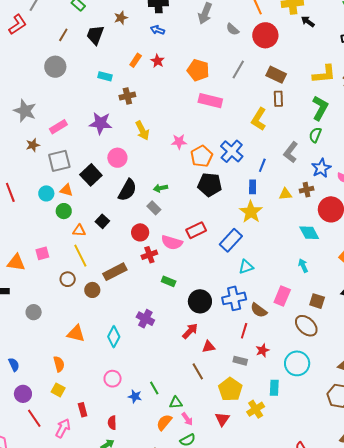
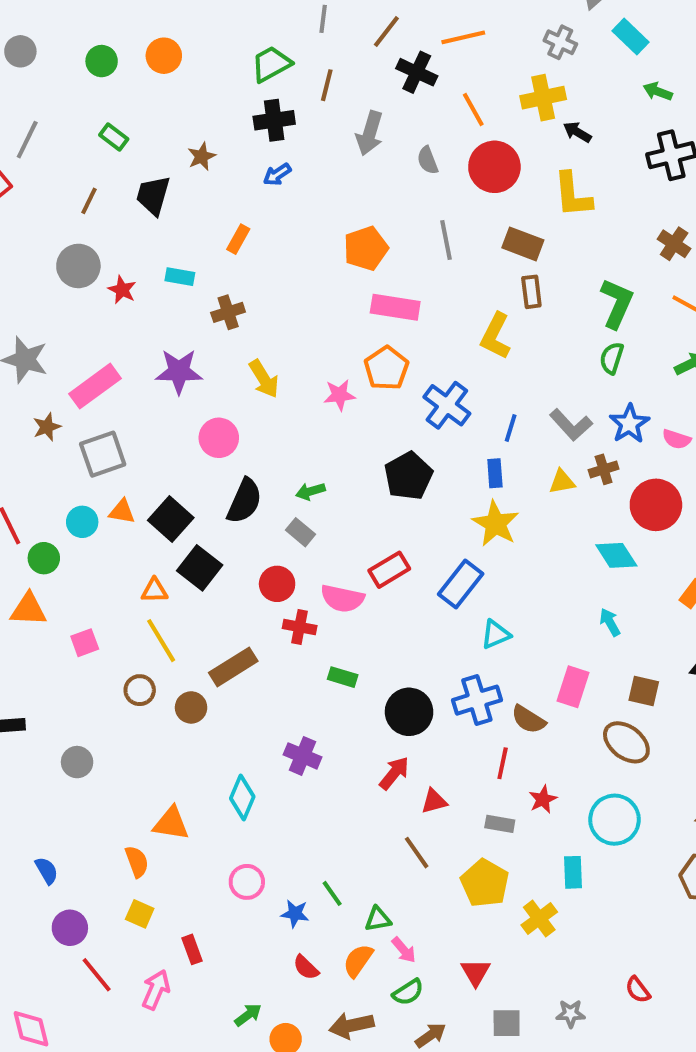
gray semicircle: (233, 29) -> (428, 160), turned 32
blue arrow: (157, 30) -> (277, 175), turned -48
red star: (158, 61) -> (122, 290), moved
gray line: (238, 69) -> (446, 240), turned -36
orange pentagon: (198, 70) -> (366, 248), turned -30
yellow L-shape: (324, 74) -> (573, 195), moved, turned 95
pink rectangle: (58, 127) -> (95, 386), size x1.4
gray L-shape: (291, 152) -> (571, 425), moved, turned -75
orange pentagon: (202, 156) -> (386, 368), moved
black square: (91, 175) -> (171, 519), moved
black pentagon: (210, 185) -> (408, 476), turned -30
green circle: (64, 211) -> (44, 558), moved
black square: (102, 221) -> (200, 568), size x1.5
red cross: (149, 255) -> (300, 627), turned 35
orange triangle: (16, 263) -> (28, 609), moved
orange triangle: (76, 333) -> (171, 823), moved
red triangle: (222, 419) -> (476, 972), moved
red semicircle: (112, 423) -> (306, 967), moved, turned -40

